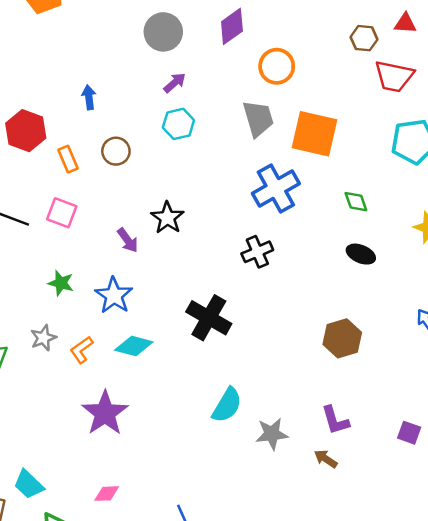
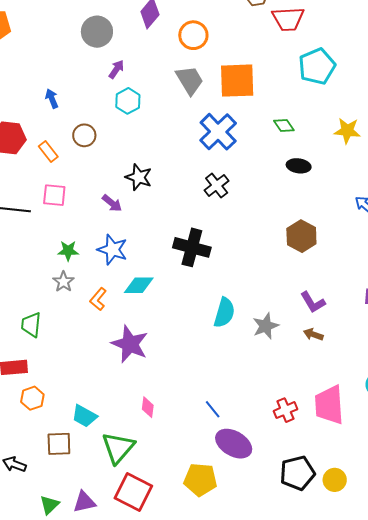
gray star: (43, 338) -> (63, 282), moved
pink diamond: (107, 494) -> (148, 407), turned -65

